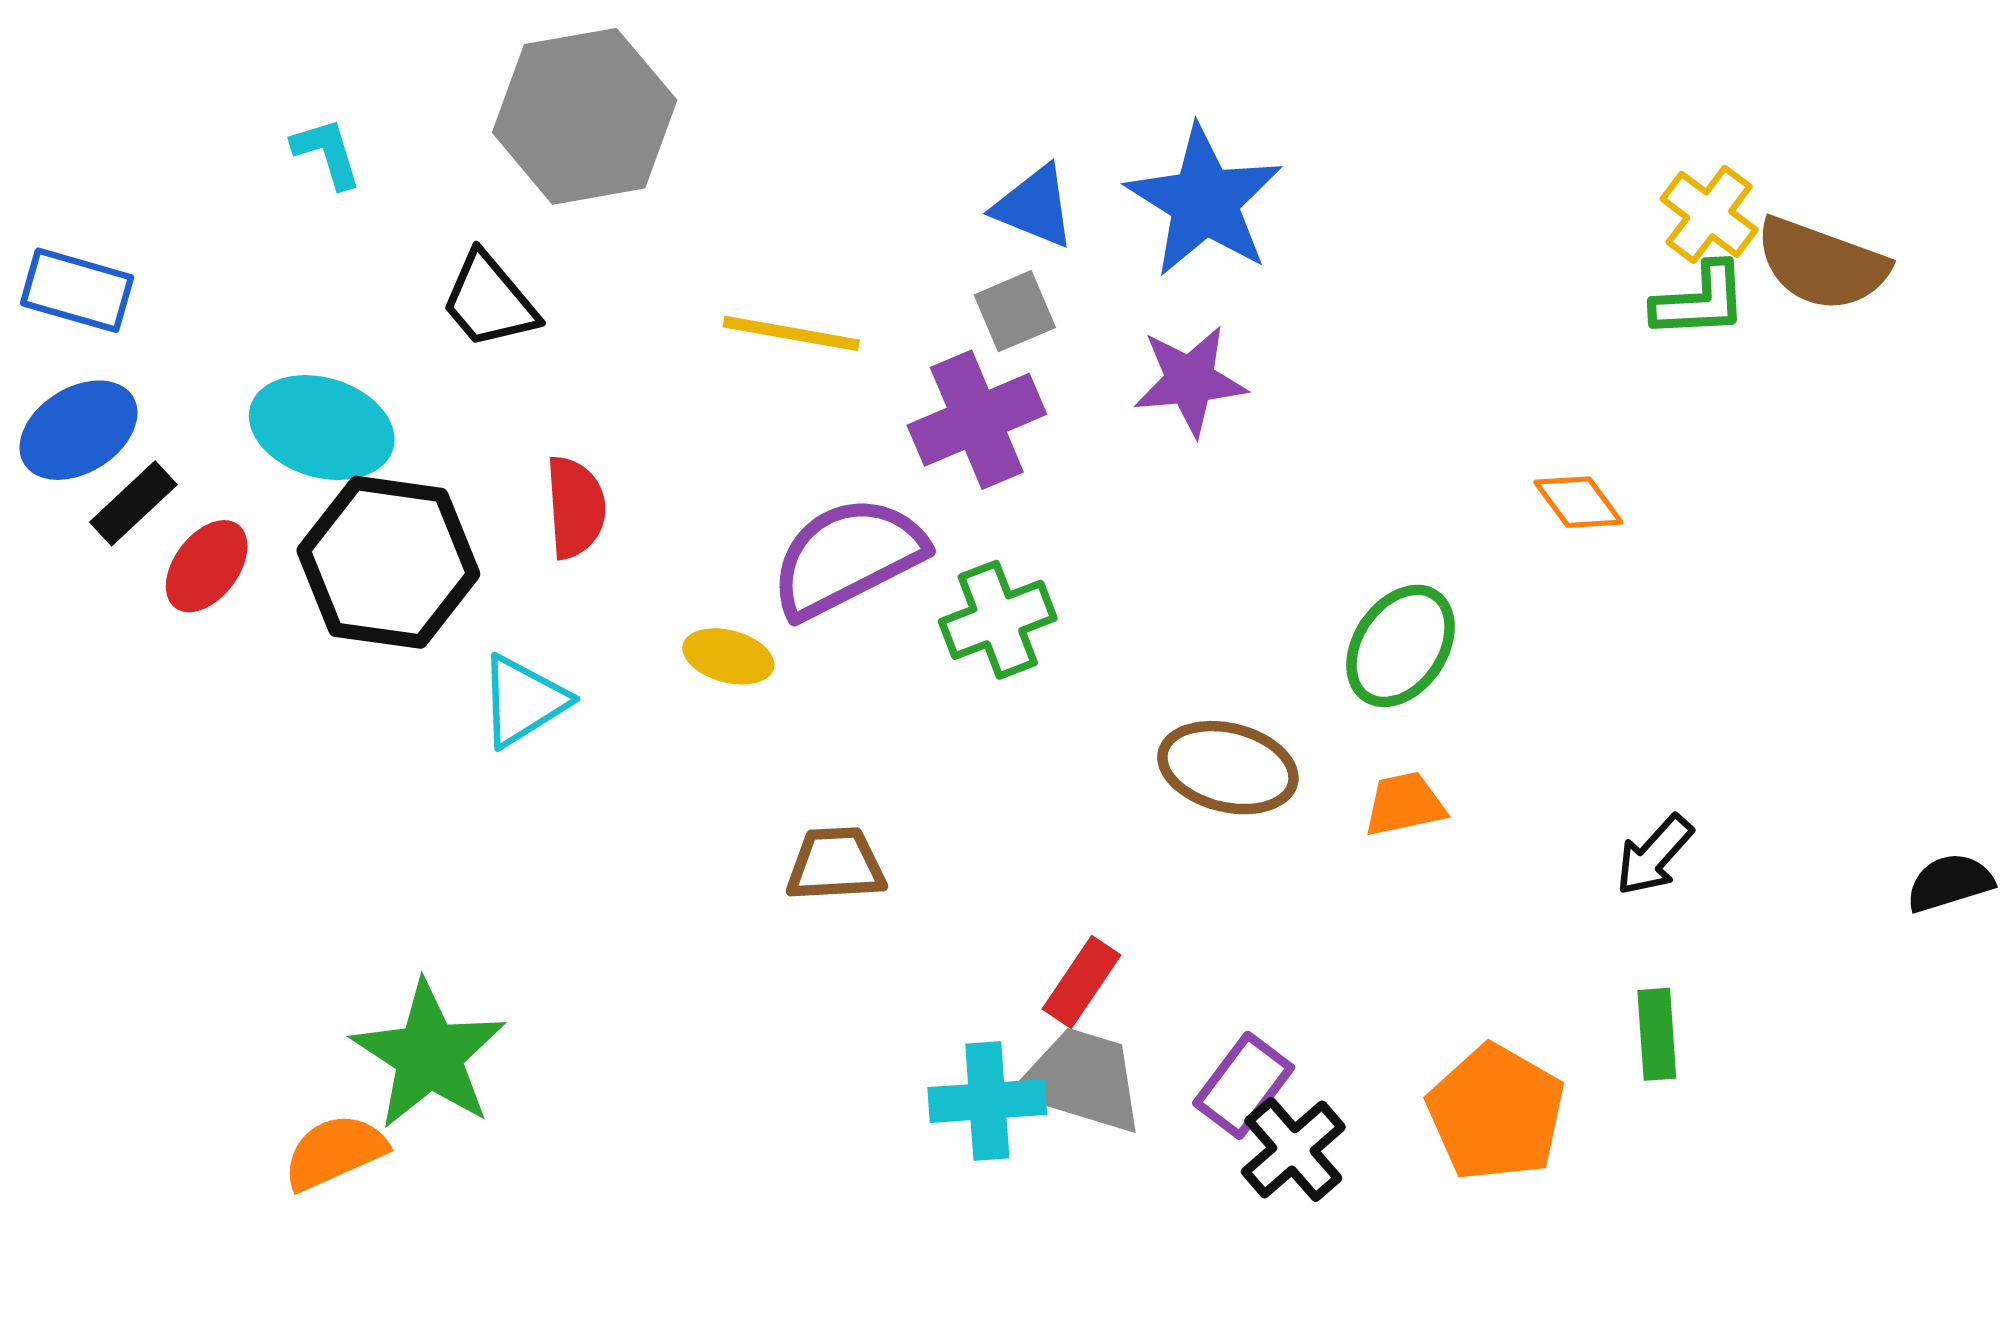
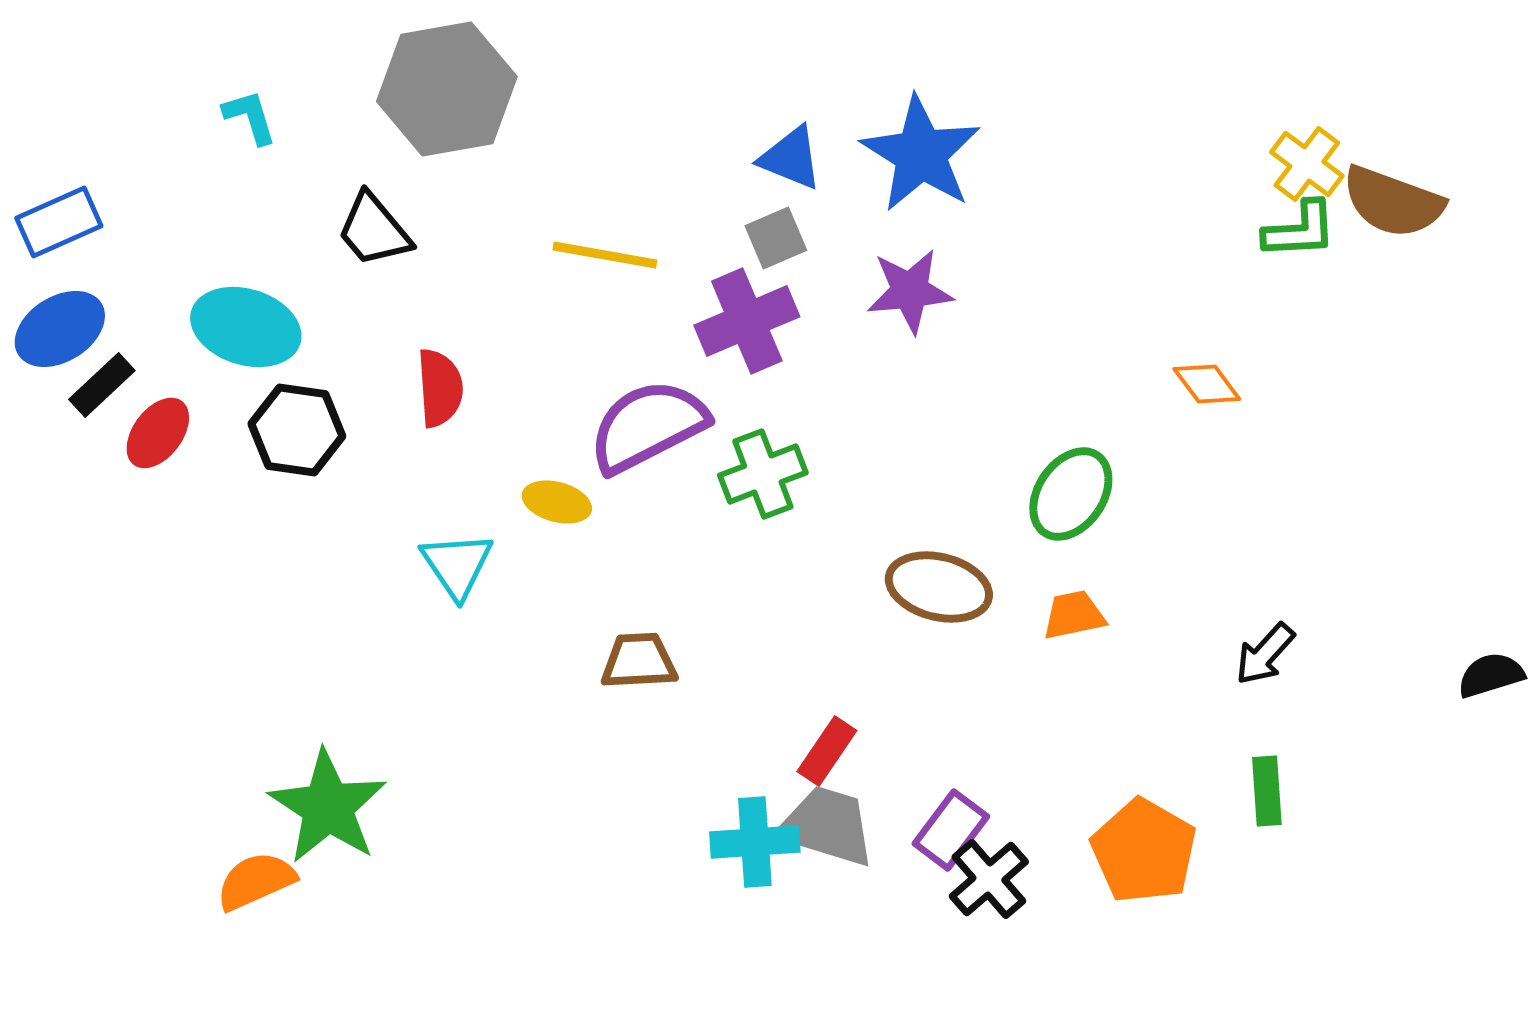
blue rectangle: (77, 290) -> (59, 222), turned -40
black hexagon: (388, 562) -> (297, 430), size x0.7
cyan triangle: (523, 701) -> (457, 565), moved, turned -32

